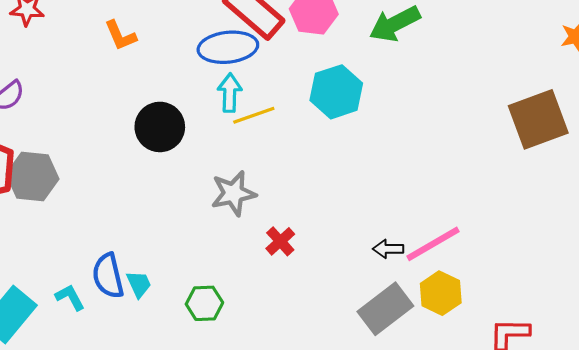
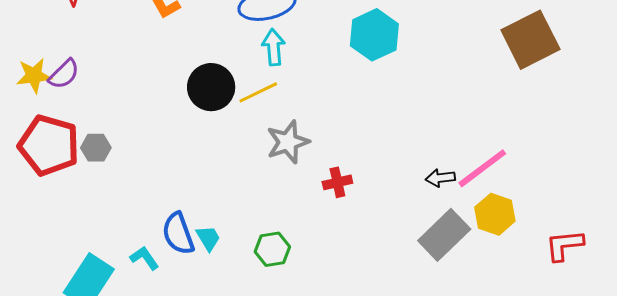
yellow line: (254, 115) -> (258, 92), moved
brown square: (538, 119) -> (530, 40), moved
gray hexagon: (33, 176) -> (96, 148), size x0.6
red cross: (280, 241) -> (337, 182), turned 36

